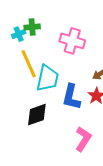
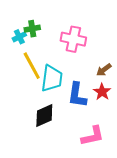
pink L-shape: (83, 139) -> (93, 136), turned 50

